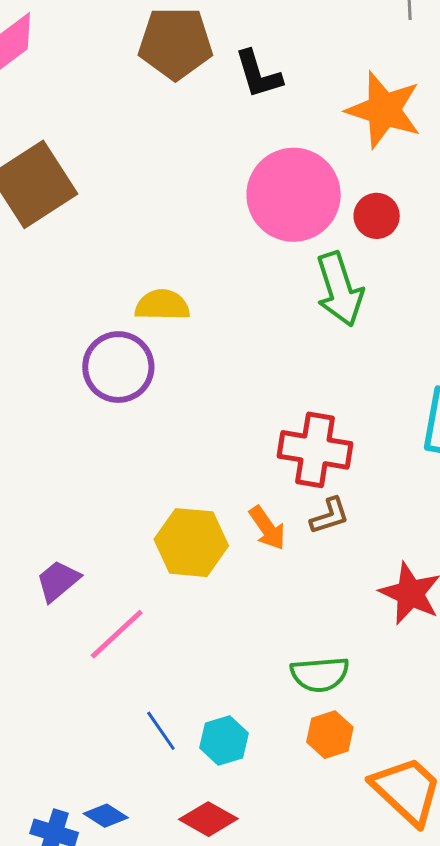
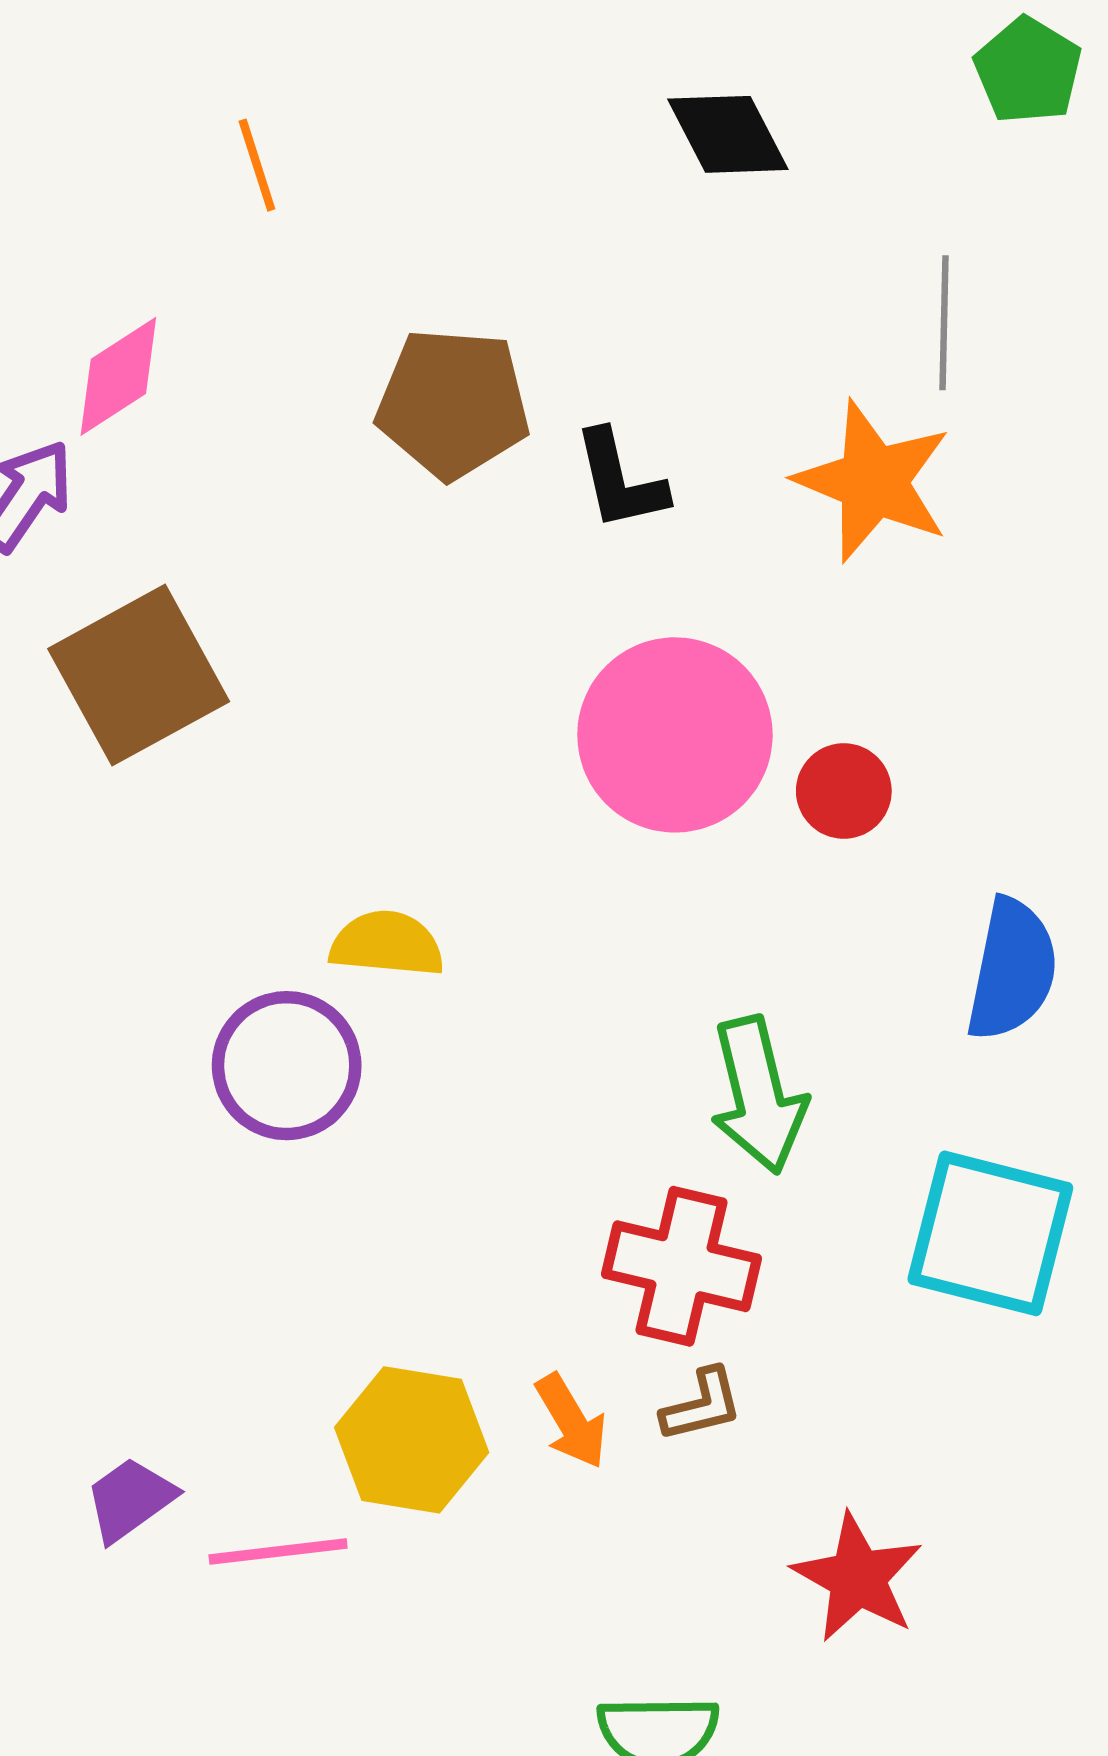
orange star: (384, 110) -> (873, 481), moved
green arrow: (340, 289) -> (758, 1095), moved
pink line: (117, 634) -> (278, 1551), moved, turned 32

